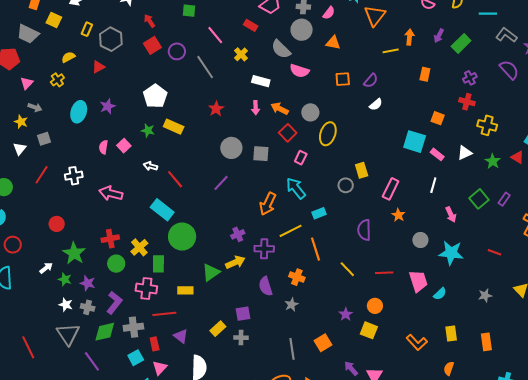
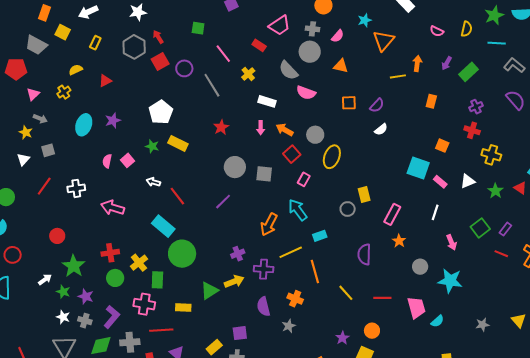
gray hexagon: (111, 39) -> (134, 47), moved
red line: (494, 252) -> (501, 254), moved

